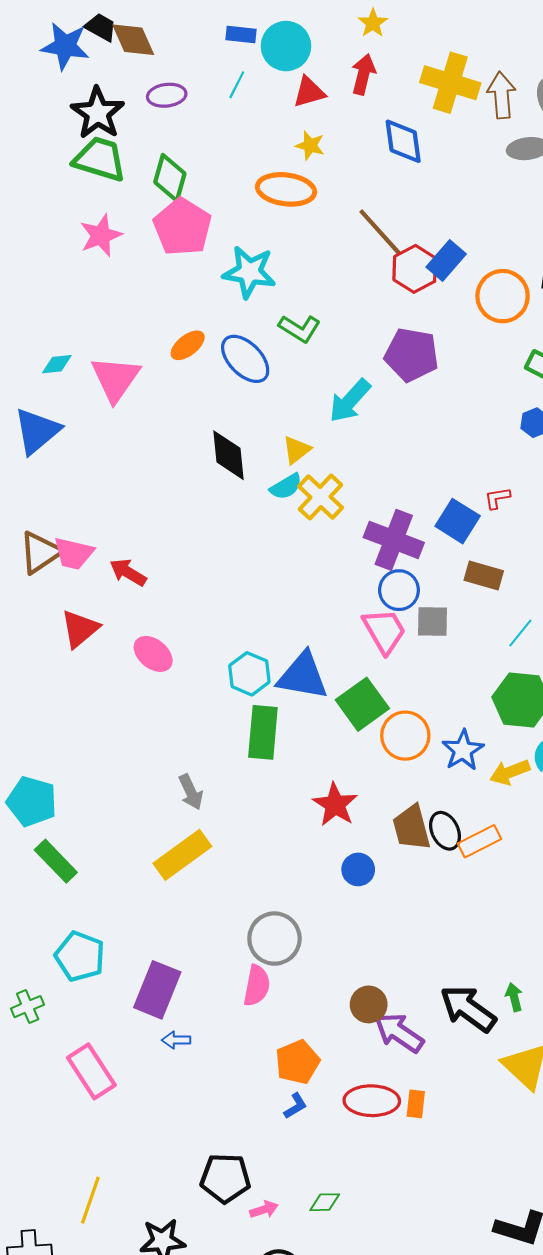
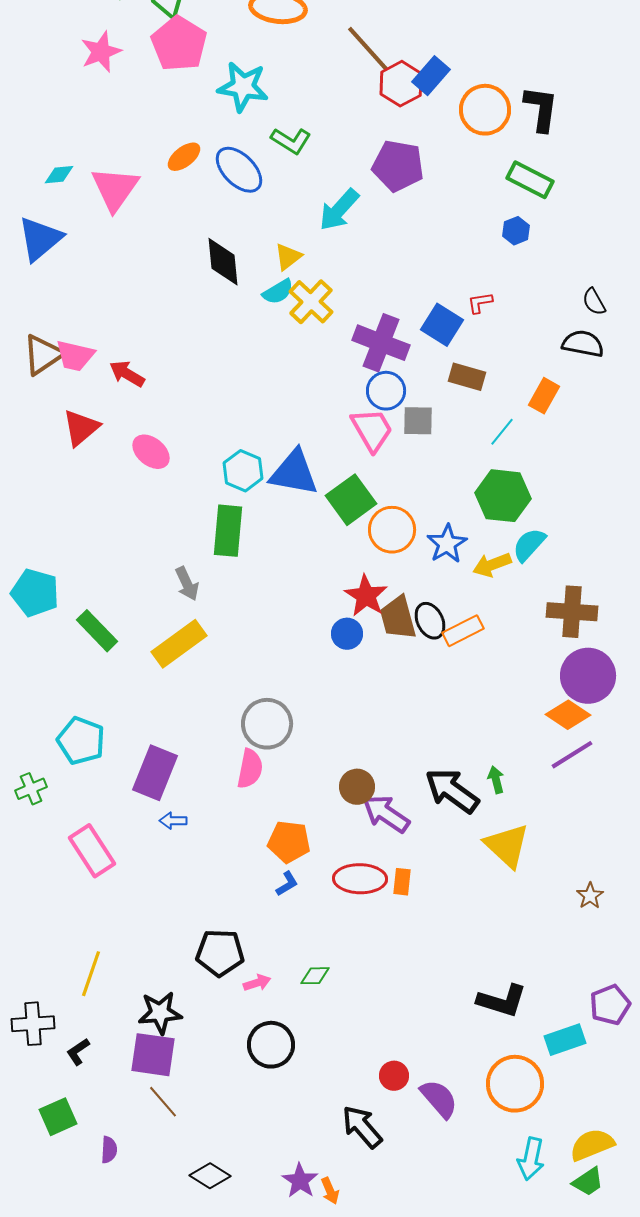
green rectangle: (263, 732) -> (228, 531), moved
red star: (335, 805) -> (366, 596), moved
green rectangle: (56, 861) -> (97, 631), moved
blue circle: (358, 869) -> (347, 634), moved
orange pentagon: (298, 1062) -> (289, 842), turned 30

